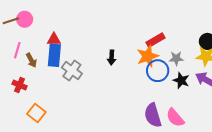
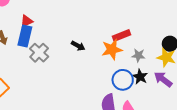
red triangle: (54, 39) -> (26, 21), turned -32
black arrow: (112, 57) -> (78, 46), turned -72
blue circle: (158, 71) -> (123, 80), moved

